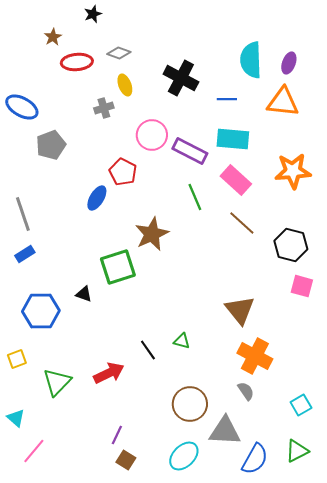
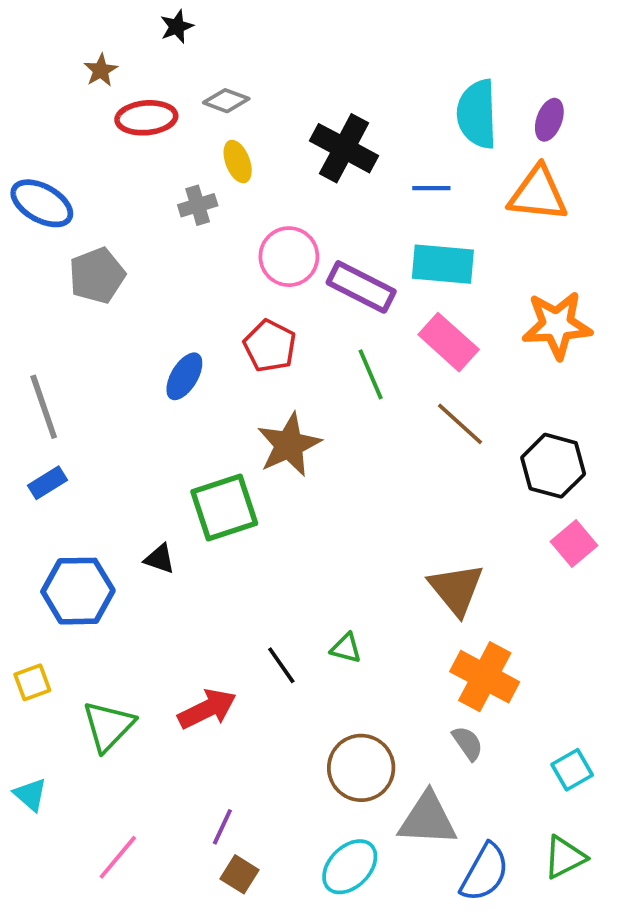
red pentagon: (123, 172) -> (270, 346), moved
pink square: (302, 286) -> (574, 544), turned 35
pink line: (34, 451) -> (118, 857), moved

